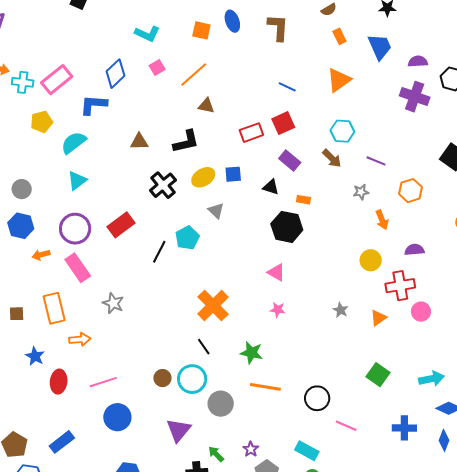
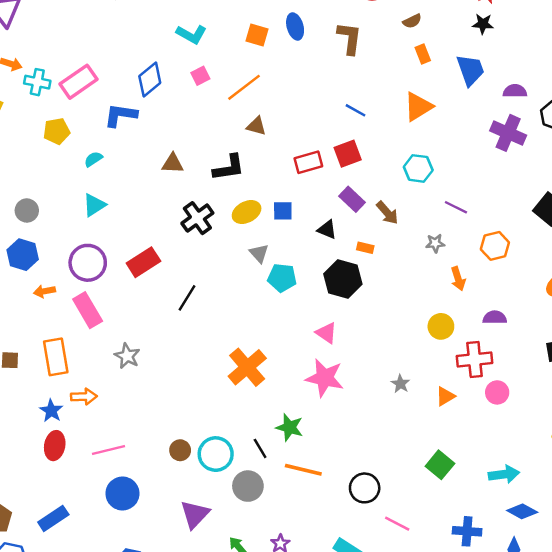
cyan semicircle: (74, 143) -> (93, 159), size x0.6
brown arrow: (332, 158) -> (387, 213), moved
cyan pentagon: (187, 238) -> (282, 278), moved, turned 30
pink star: (278, 310) -> (325, 378), size x2.0
black line: (204, 347) -> (260, 448), moved
blue star: (35, 356) -> (51, 411), moved

